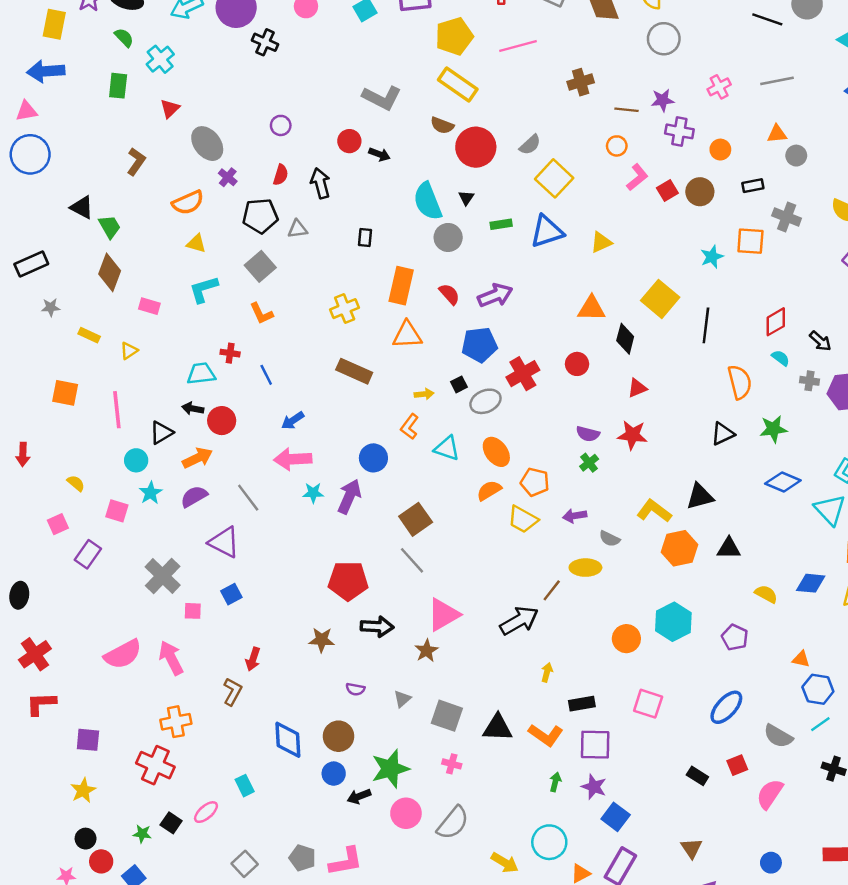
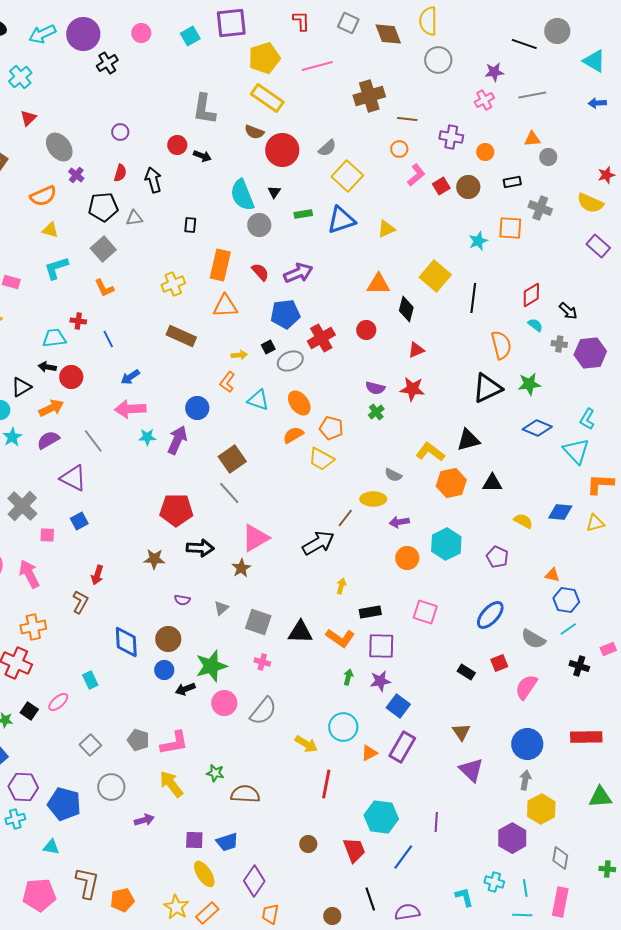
black cross: (265, 42) -> (107, 63), turned 35
brown cross: (581, 82) -> (369, 96), size x1.4
gray L-shape: (382, 98) -> (204, 109), turned 72
purple star: (663, 100) -> (494, 72), moved
black triangle: (723, 434) -> (487, 388), size x1.5
purple arrow: (575, 516) -> (399, 522), moved
purple star: (594, 787) -> (380, 681), turned -30
blue circle: (771, 863) -> (527, 744), size x1.8

